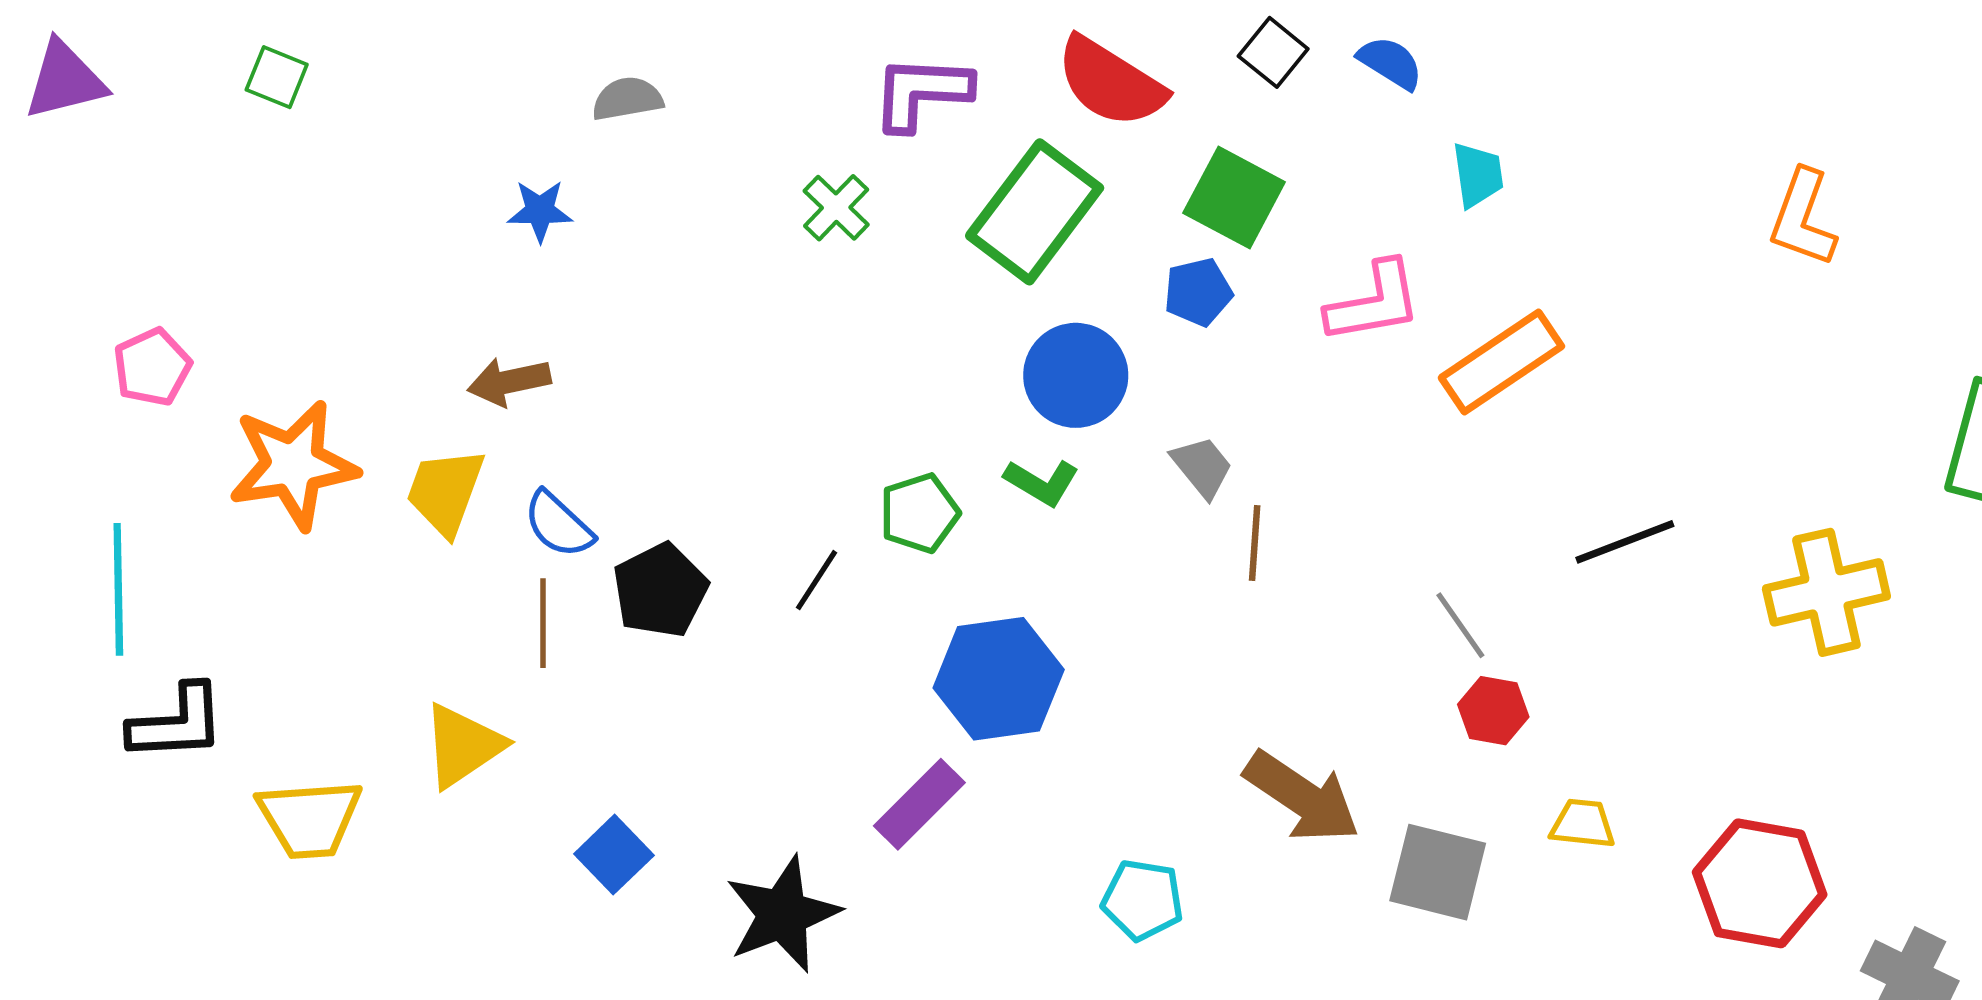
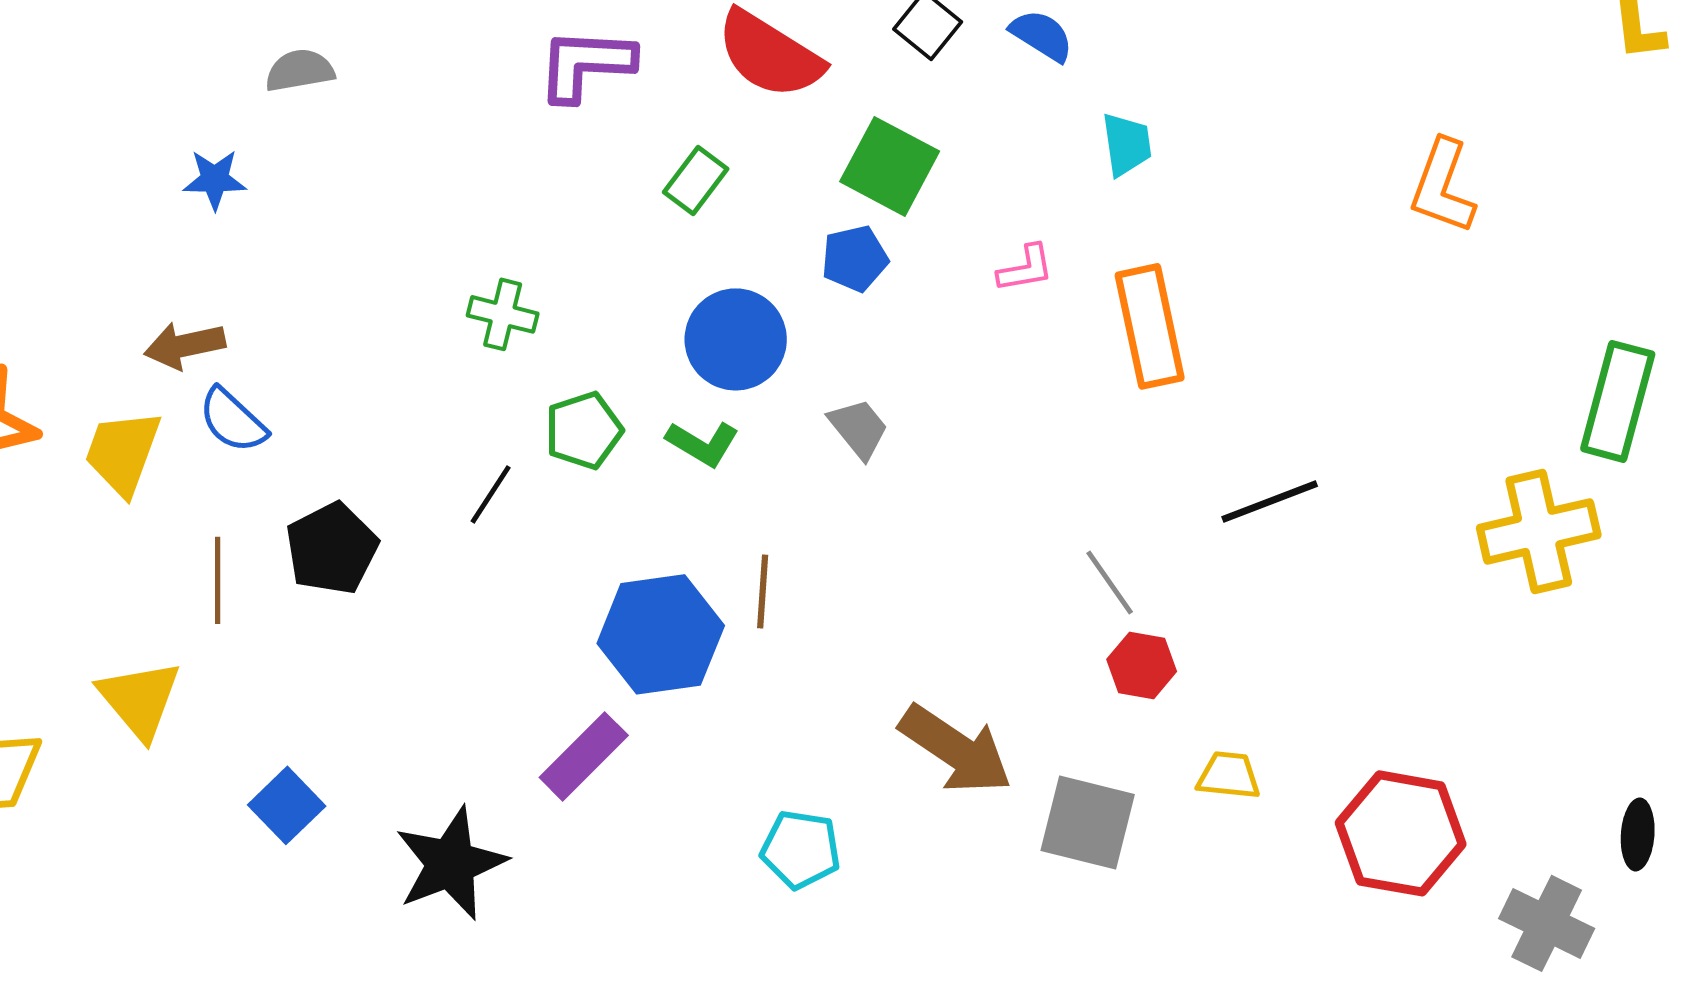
green cross: (836, 208) -> (503, 314), moved, turned -30
green rectangle: (1035, 212) -> (696, 180), size x0.5
pink L-shape: (1374, 302) -> (1026, 268), size x0.6
orange rectangle: (1501, 362) -> (1150, 326), turned -68
green pentagon: (919, 513) -> (584, 430), moved
blue semicircle: (558, 524) -> (233, 420), moved
brown line: (1255, 543) -> (763, 591), moved
black line: (817, 580) -> (491, 494), moved
yellow cross: (1826, 592) -> (1539, 531), moved
yellow triangle: (463, 746) -> (140, 699), turned -36

